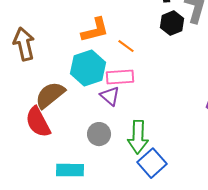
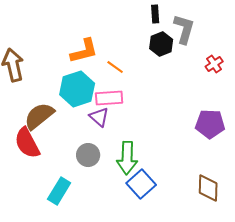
cyan rectangle: (70, 170) -> (59, 191), turned -60

